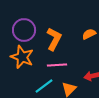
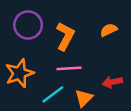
orange star: (22, 57) -> (19, 73), moved, turned 30

